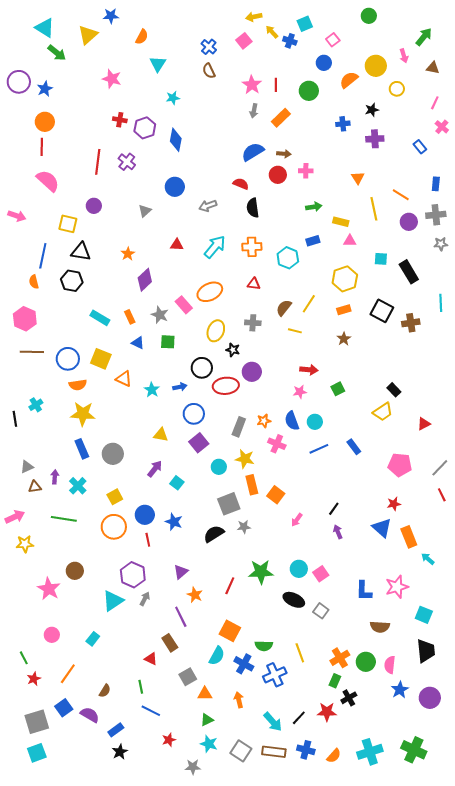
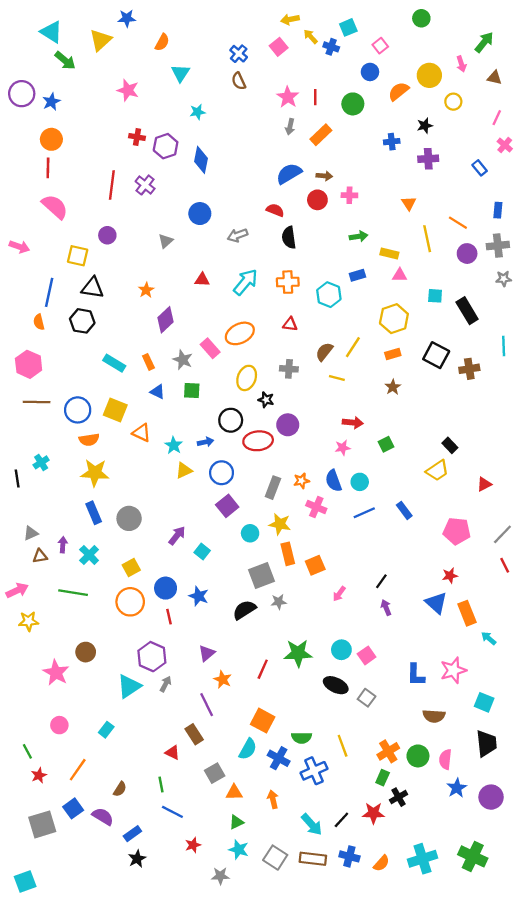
yellow triangle: (161, 435) -> (184, 470), moved, turned -35
orange square: (276, 495) -> (315, 565), turned 30
cyan square: (37, 753) -> (25, 882), moved

